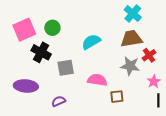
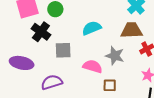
gray star: (130, 66) -> (115, 56), moved
purple semicircle: (59, 101) -> (52, 82), size x1.5

